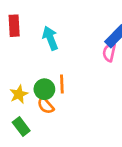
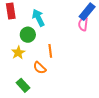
green circle: (44, 89) -> (28, 35), moved
yellow star: (19, 94) -> (18, 53), moved

